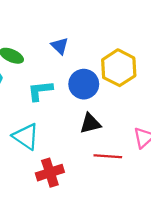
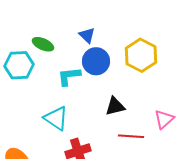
blue circle: (84, 84) -> (96, 61), moved

